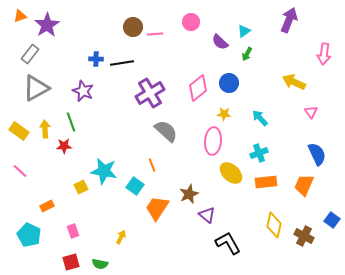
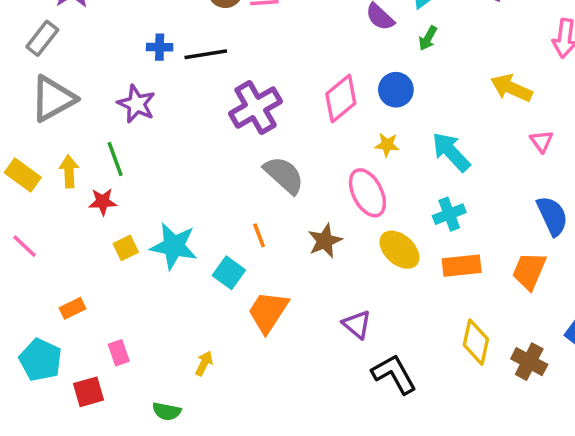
cyan arrow: (260, 118) -> (451, 152), size x1.4
pink ellipse: (213, 141) -> (367, 193), turned -32
yellow square: (81, 187) -> (126, 248), moved
brown star: (189, 194) -> (325, 241), moved
red square: (71, 262) -> (88, 392), moved

